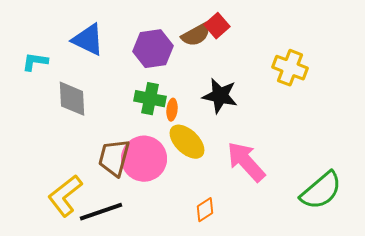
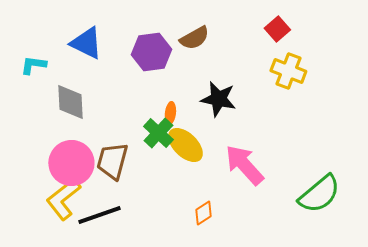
red square: (217, 26) -> (277, 29), moved
green cross: (150, 99) -> (158, 133), moved, turned 32
pink circle: (144, 159) -> (71, 163), moved

